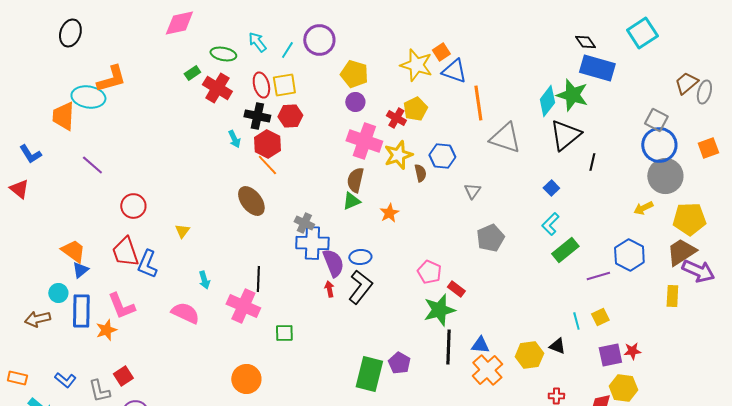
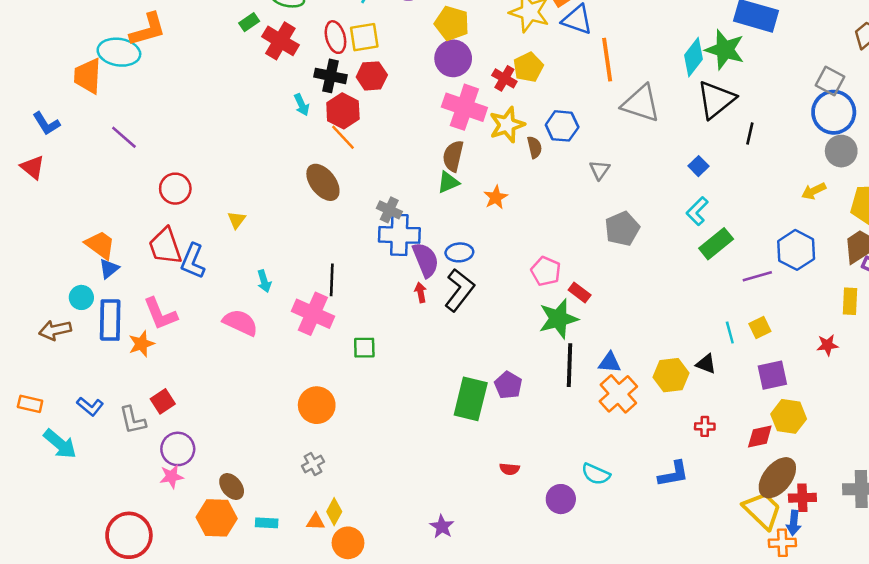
purple circle: (355, 102) -> (453, 58), size x1.5
gray circle: (665, 176) -> (841, 151), size x0.7
red star: (632, 351) -> (827, 345), moved

